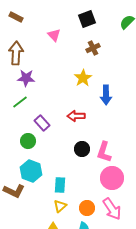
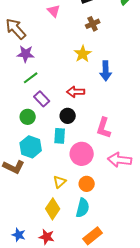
brown arrow: (16, 53) -> (16, 29), turned -45
green line: (20, 102) -> (31, 78), moved
black circle: (82, 149) -> (68, 116), moved
pink circle: (112, 178) -> (82, 154), moved
cyan rectangle: (60, 185) -> (60, 136), moved
pink arrow: (112, 209) -> (120, 160), moved, turned 130

